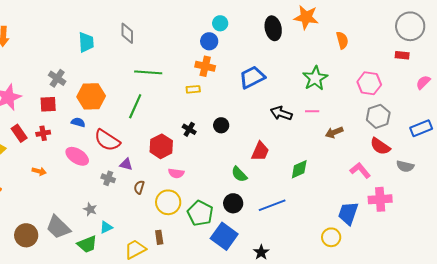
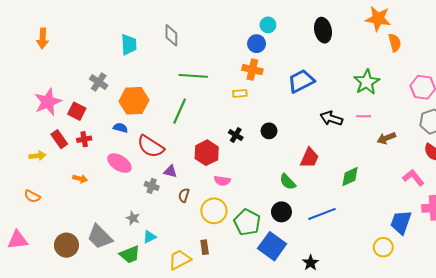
orange star: (306, 17) -> (378, 19), moved
red square: (48, 104) -> (77, 111), moved, turned 30

